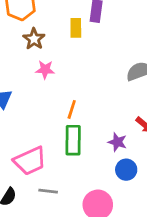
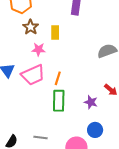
yellow rectangle: (76, 28) -> (55, 33), moved
pink trapezoid: (30, 161) -> (33, 75), moved
blue circle: (126, 170) -> (95, 130), moved

